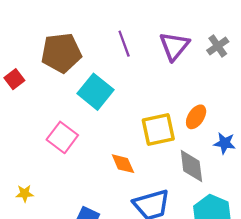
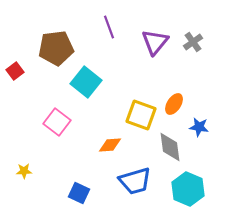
purple line: (124, 44) -> (109, 27), moved
yellow square: (158, 129) -> (141, 115), turned 32
orange diamond: (123, 164) -> (110, 145), turned -70

